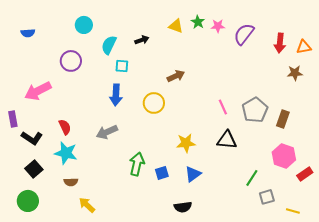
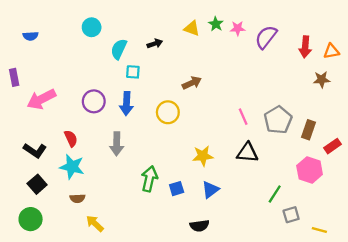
purple circle: (71, 61) -> (94, 101), moved
purple rectangle: (13, 119) -> (14, 77), moved
gray arrow: (107, 132) -> (117, 144), turned -65
red rectangle: (305, 174) -> (332, 146), moved

